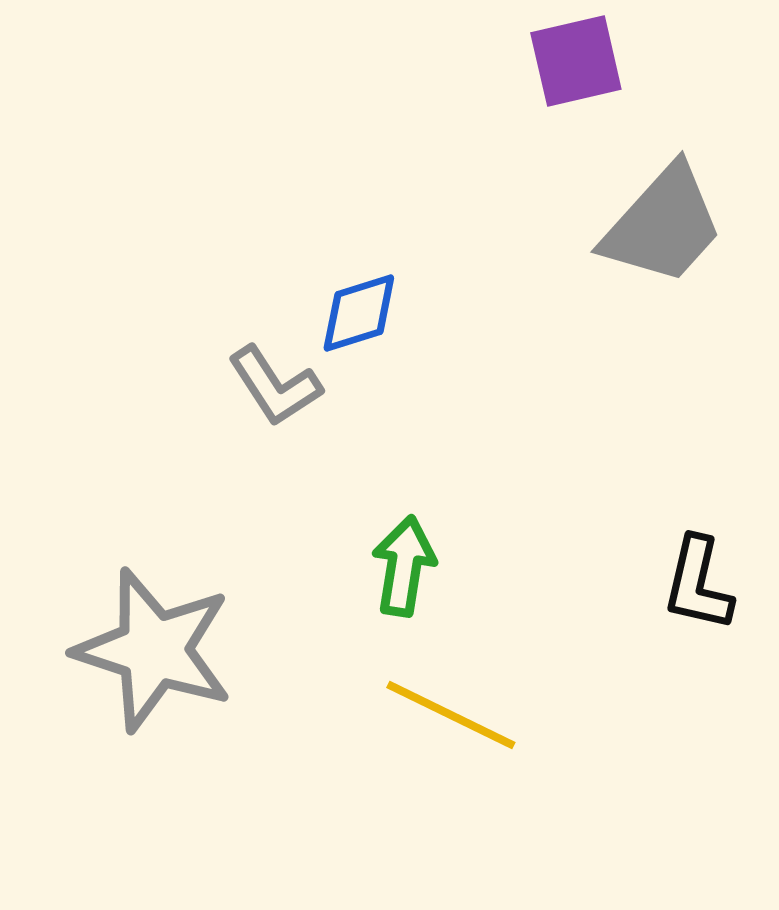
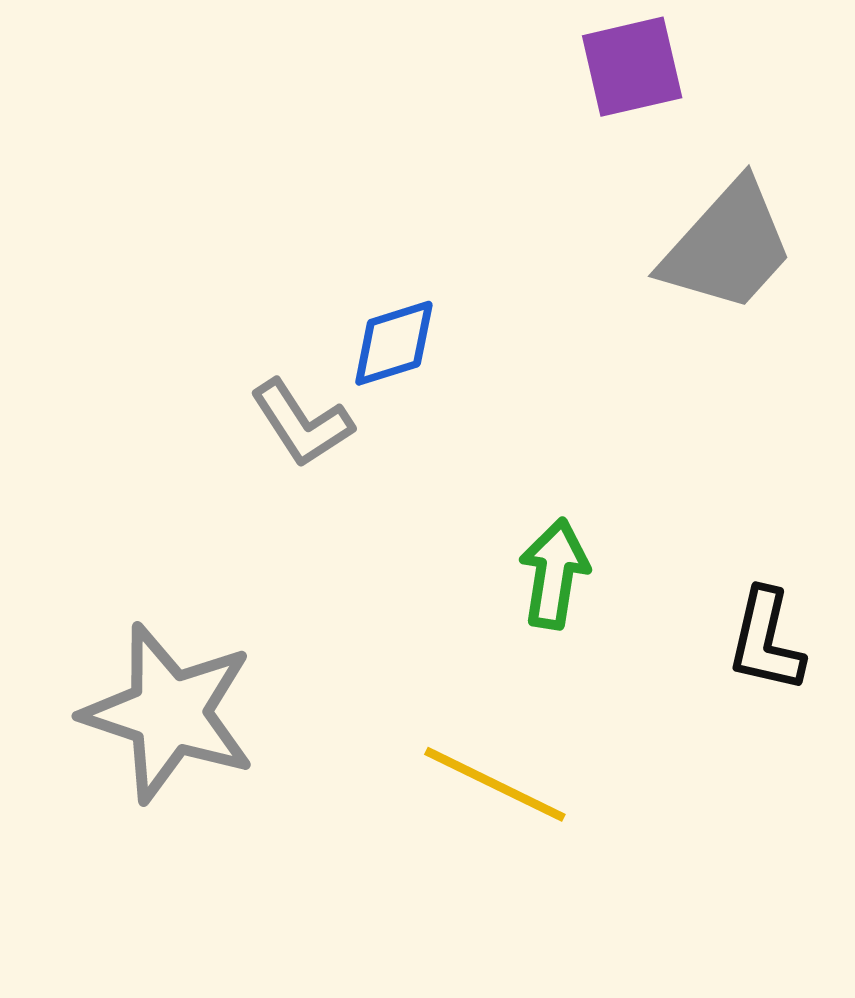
green arrow: (404, 566) -> (554, 574), moved

